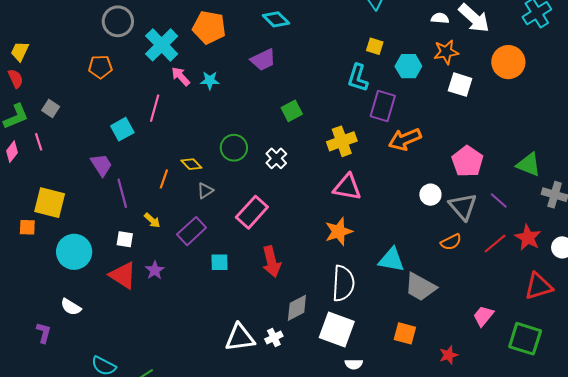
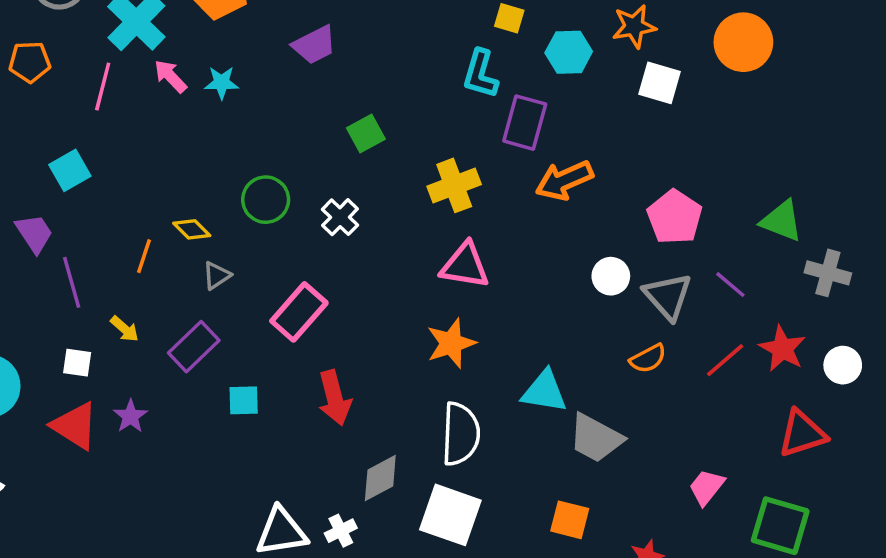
pink line: (155, 108) -> (103, 86), moved

